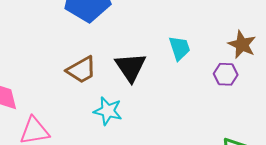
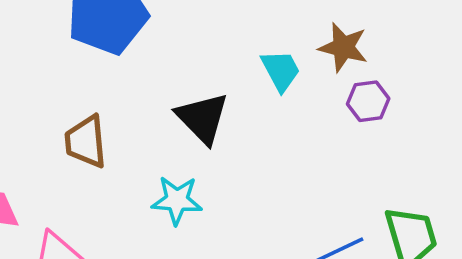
brown star: (242, 45) -> (343, 47), moved
brown trapezoid: (81, 70) -> (86, 142), moved, turned 124

